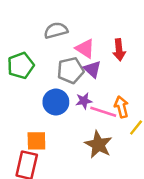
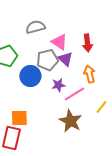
blue circle: (56, 102) -> (30, 76), moved
orange arrow: (121, 107) -> (89, 74), moved
pink line: (103, 112) -> (74, 94), turned -50

